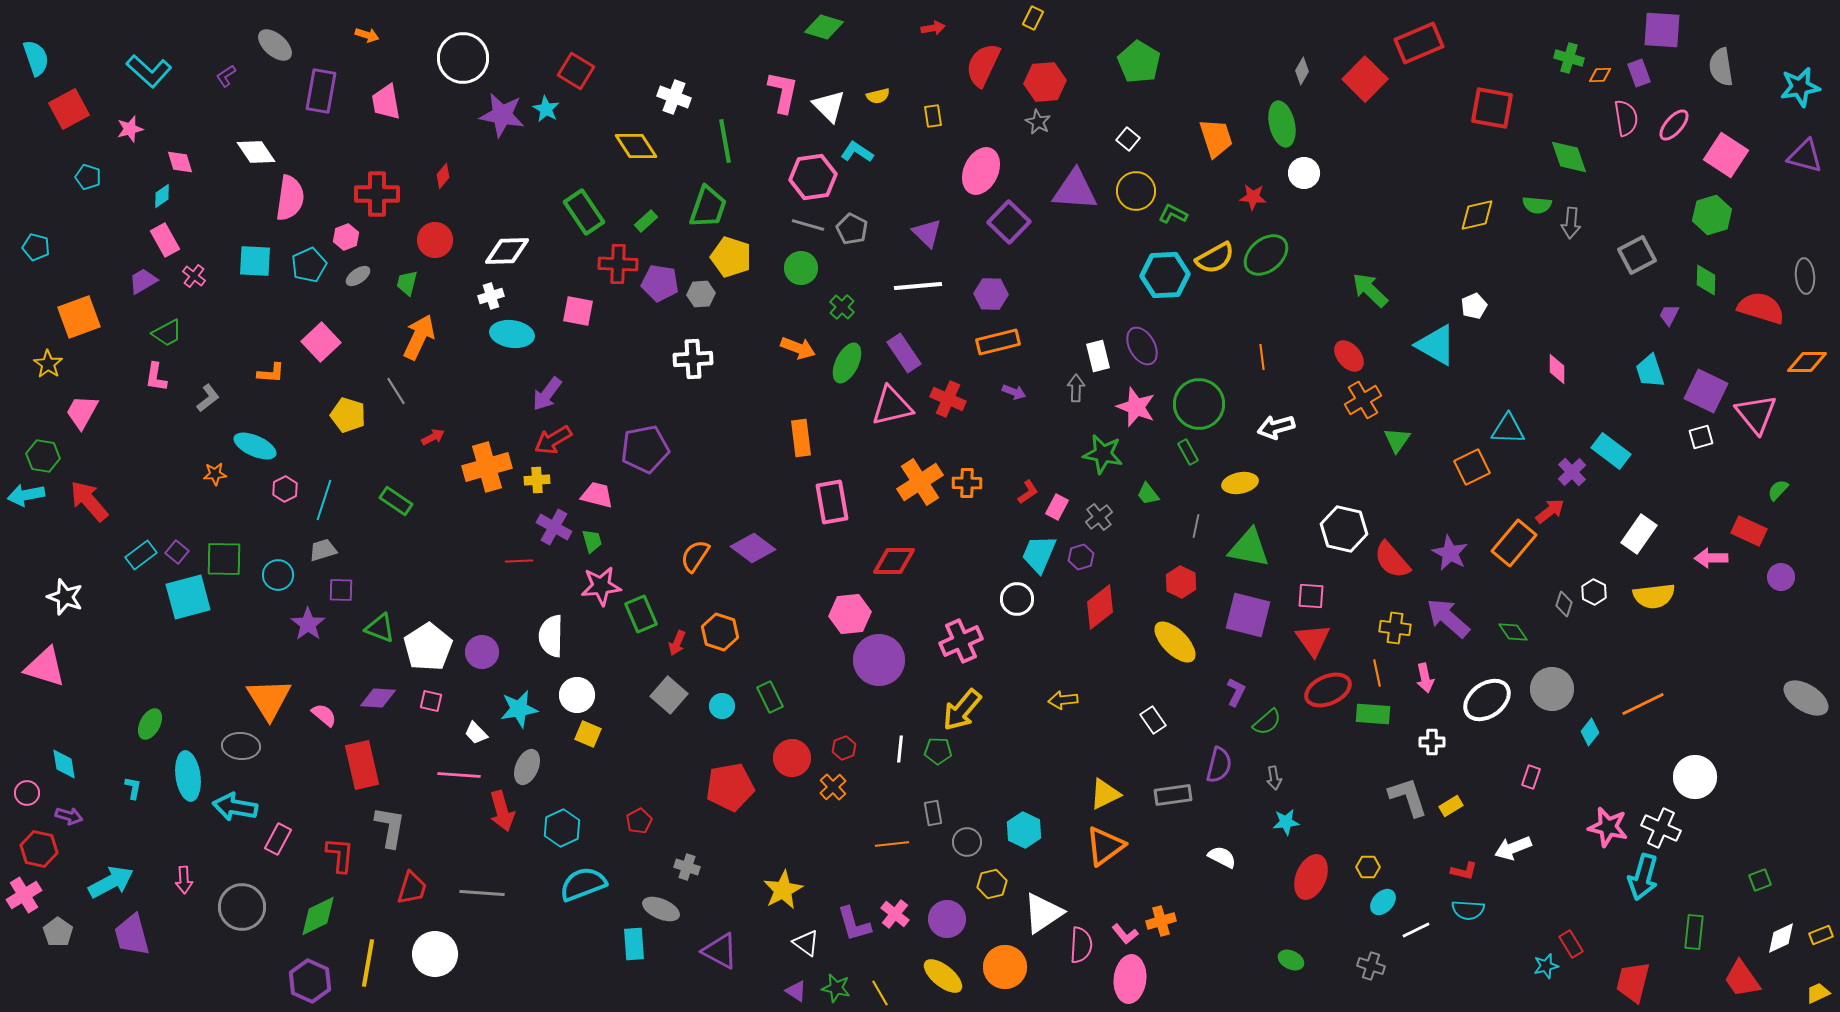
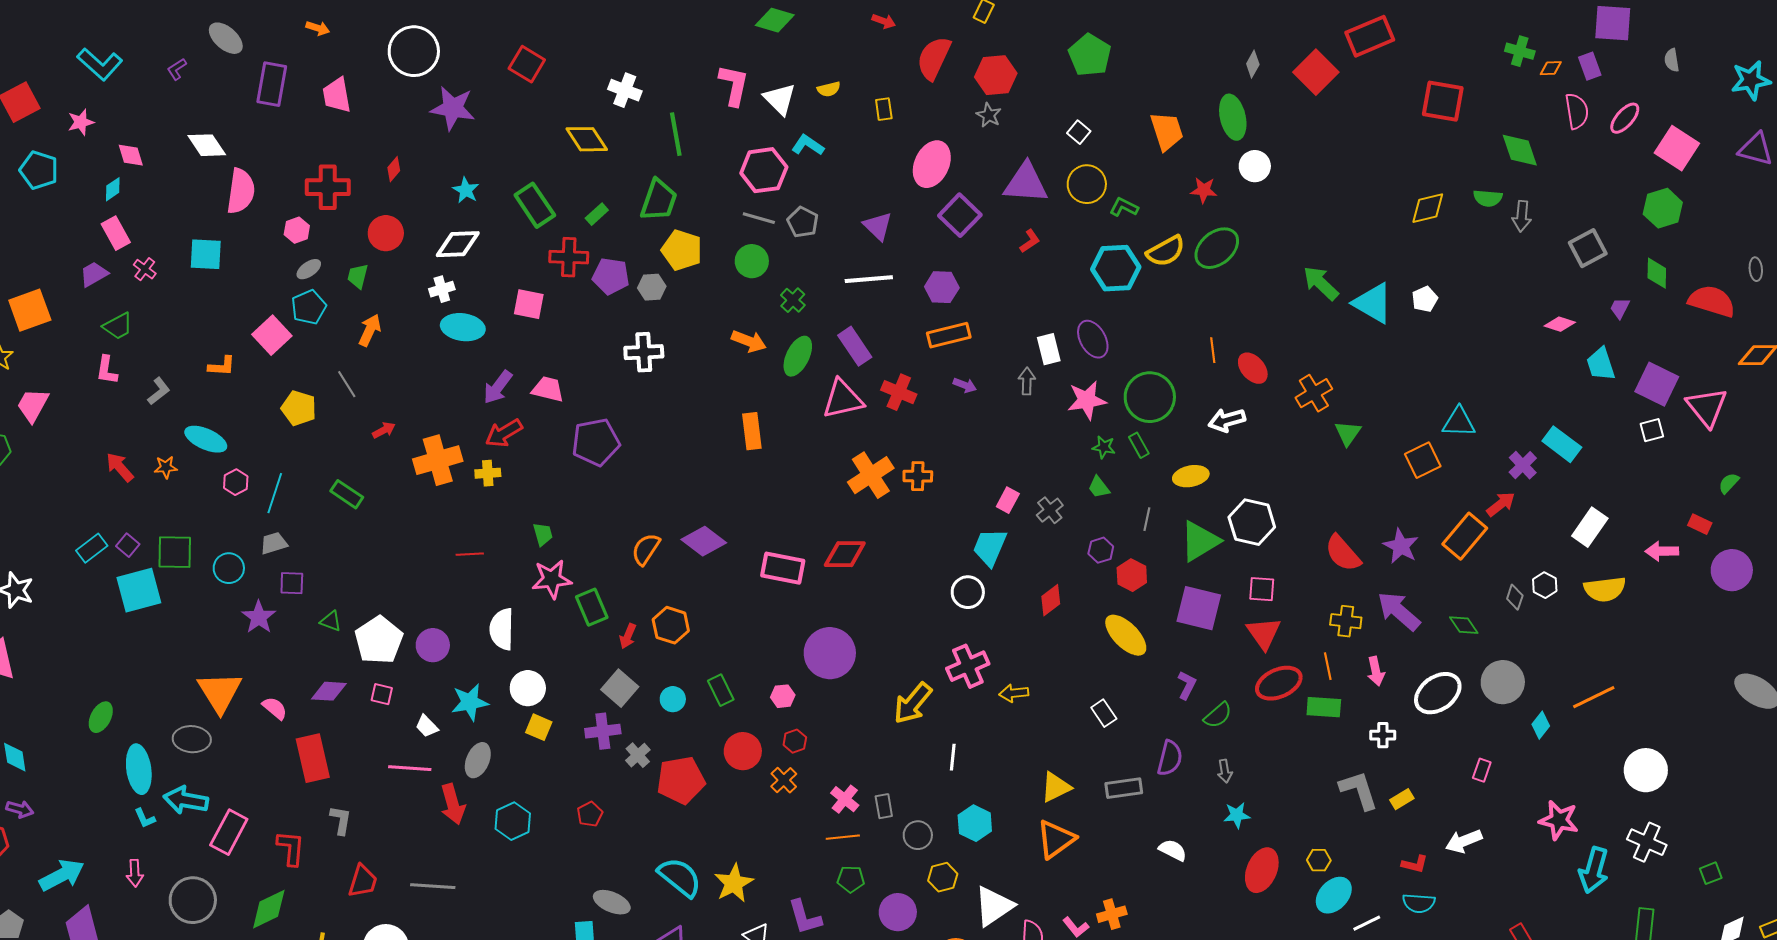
red arrow: (933, 28) -> (884, 21), turned 30
gray semicircle: (1721, 67) -> (1672, 60), size x0.6
cyan star: (546, 109) -> (466, 190), moved
cyan pentagon: (88, 177) -> (39, 170), size x1.5
cyan pentagon: (309, 265) -> (309, 307), moved
gray ellipse: (1805, 276) -> (1756, 269), size x0.7
orange arrow: (419, 337) -> (370, 330), size x0.7
cyan triangle: (1436, 345) -> (1373, 303), moved
red ellipse: (1349, 356) -> (1253, 368), moved
pink diamond: (1557, 369) -> (1560, 324), moved, turned -72
pink star: (1136, 407) -> (1087, 400), turned -30
green star: (1103, 454) -> (1104, 447), moved, size x0.6
red L-shape: (1028, 492) -> (1030, 241), moved
pink trapezoid: (597, 495) -> (548, 389), moved
red arrow: (89, 501) -> (120, 467), moved, size x0.7
pink rectangle: (832, 502) -> (783, 568), moved, turned -69
purple cross: (554, 527) -> (603, 731), moved, turned -36
white hexagon: (1344, 529) -> (1252, 522), moved
red rectangle: (1749, 531) -> (1700, 524), size x0.7
green triangle: (1249, 548) -> (1200, 541), turned -42
purple hexagon: (1081, 557) -> (1101, 550), moved
purple circle: (1781, 577) -> (1732, 570), size x1.5
red diamond: (1100, 607) -> (1051, 600), size x0.7
pink hexagon: (850, 614) -> (783, 696), moved, size x0.6
green triangle: (380, 628) -> (331, 621), size x0.7
pink cross: (961, 641) -> (968, 666), moved
white line: (900, 749) -> (953, 757), moved
green pentagon: (938, 751) -> (851, 879), moved
cyan L-shape: (133, 788) -> (145, 818), moved, turned 145
gray L-shape: (390, 827) -> (341, 820), size x0.7
white cross: (1661, 828) -> (1647, 842), moved
pink rectangle: (278, 839) -> (229, 832), size x1.4
gray cross: (687, 867) -> (638, 755), moved, turned 30
cyan semicircle: (583, 884) -> (680, 877), moved, turned 60
cyan ellipse: (1383, 902) -> (1334, 895), size x1.4
pink cross: (895, 914) -> (845, 799), moved

